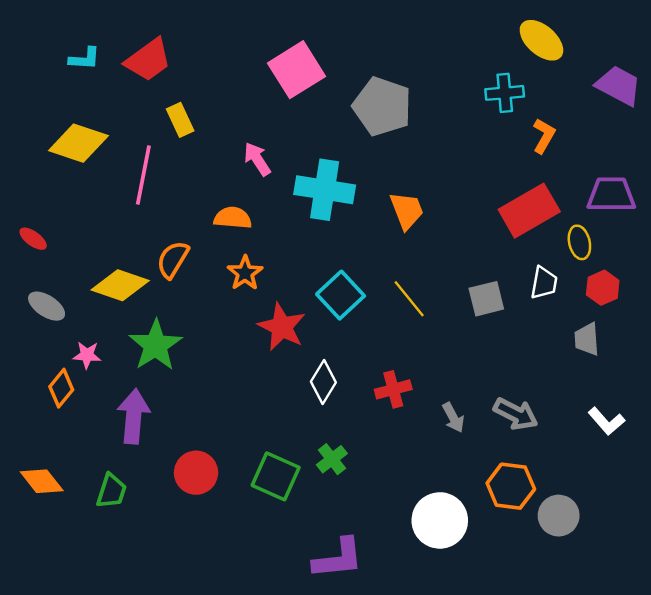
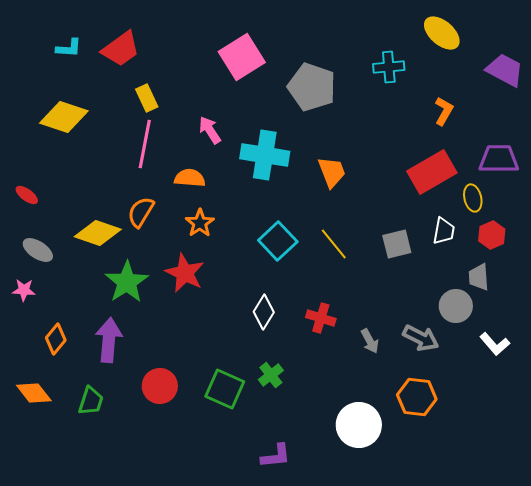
cyan cross: (505, 93) -> (389, 67), moved
pink line: (143, 175) -> (145, 144), moved
red star: (282, 327) -> (185, 273), moved
pink star: (87, 355) -> (24, 290), moved
orange diamond: (61, 388) -> (56, 339), moved
red cross: (393, 389) -> (321, 318), turned 32
gray circle: (559, 516) -> (456, 306), moved
purple L-shape: (338, 558) -> (276, 456), size x0.7

